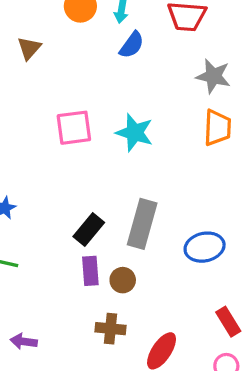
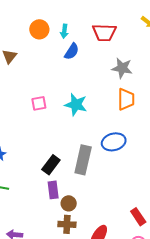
pink square: (74, 128) -> (39, 103), size x0.7
blue ellipse: (205, 247) -> (114, 142), moved
brown circle: (123, 280) -> (69, 203), moved

